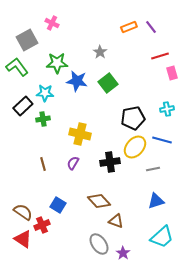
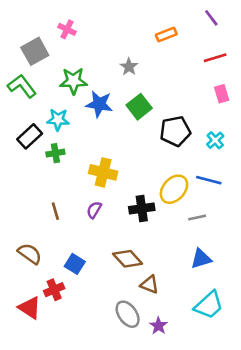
purple line: (151, 27) -> (211, 18), moved
red line: (160, 56) -> (215, 58), moved
cyan cross: (167, 109) -> (215, 140), turned -32
black pentagon: (133, 118) -> (175, 131), moved
brown semicircle: (23, 212) -> (30, 254), moved

